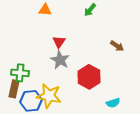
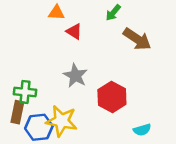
red triangle: (59, 42) -> (74, 32), moved, turned -32
brown arrow: (117, 46) -> (137, 39), moved, size x1.6

